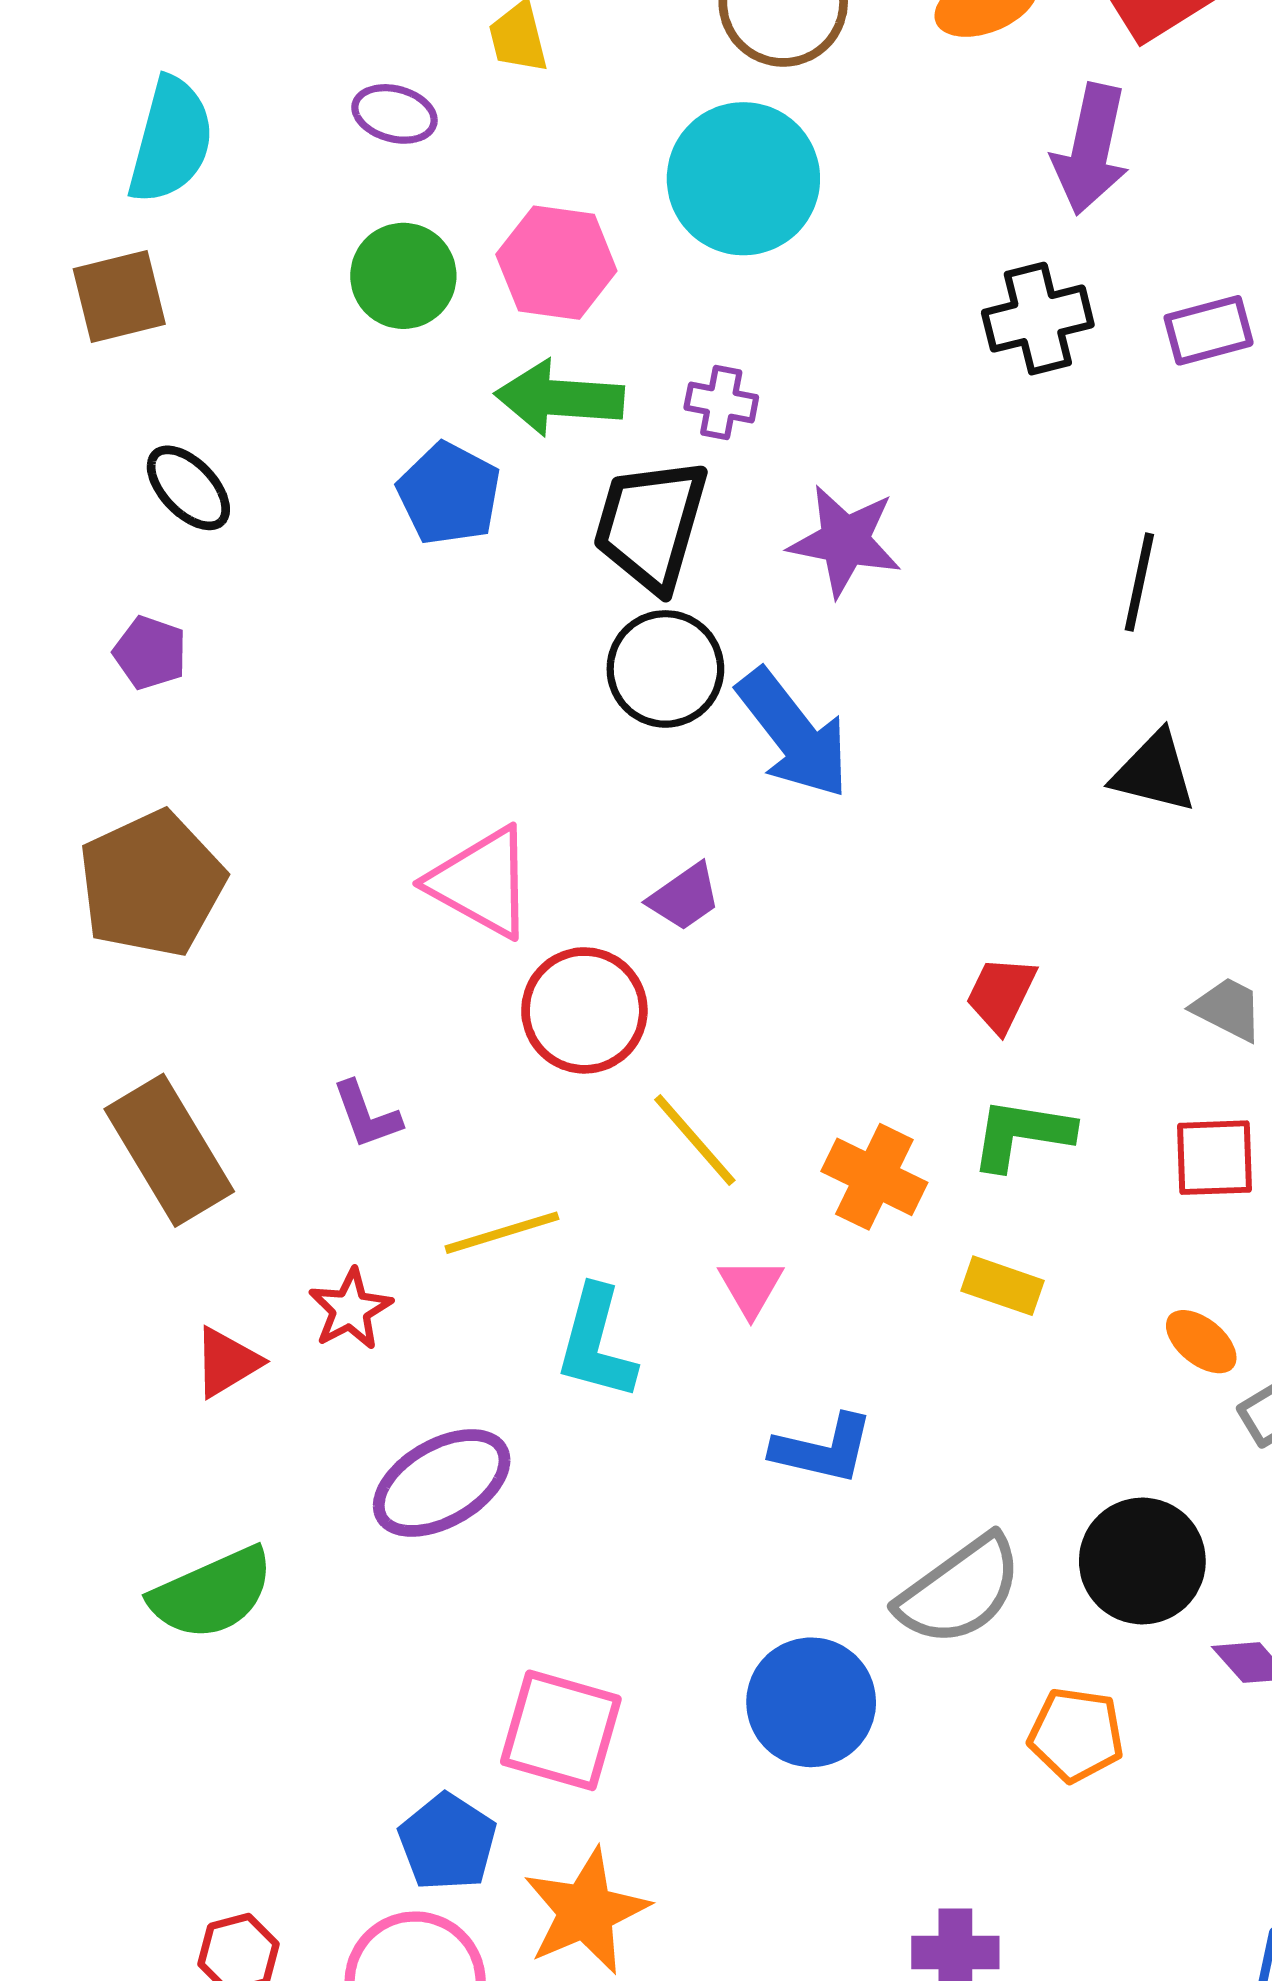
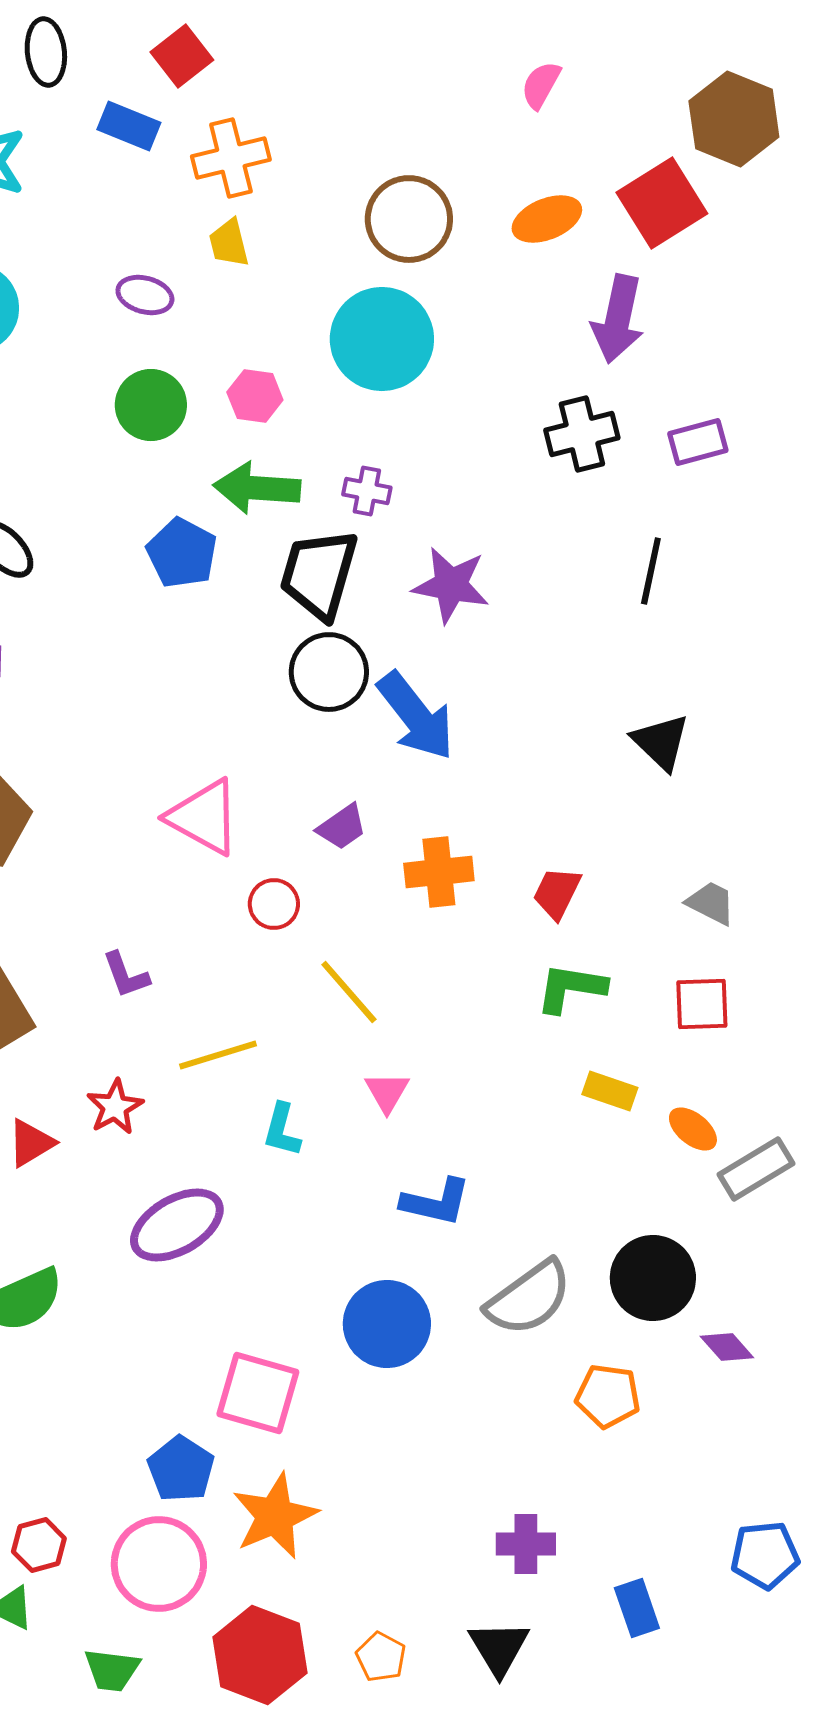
pink hexagon: (556, 263) -> (255, 396), size x0.7
black line: (1139, 582) -> (651, 571), moved
black triangle: (1154, 772) -> (661, 742), turned 30
red circle: (584, 1010) -> (274, 904), size x0.6
orange cross: (874, 1177) -> (439, 872), moved, turned -32
yellow rectangle: (1002, 1286) -> (610, 1091), moved
cyan L-shape: (596, 1343) -> (282, 1130), size x0.7
blue circle: (811, 1702) -> (387, 1324), moved

